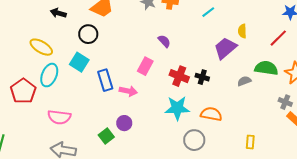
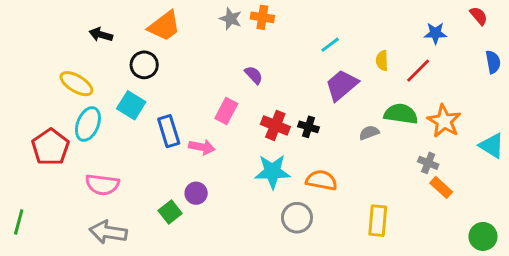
cyan line: (208, 12) -> (330, 45), moved
yellow semicircle: (242, 31) -> (382, 61), moved
yellow rectangle: (250, 142) -> (378, 221), size x1.5

